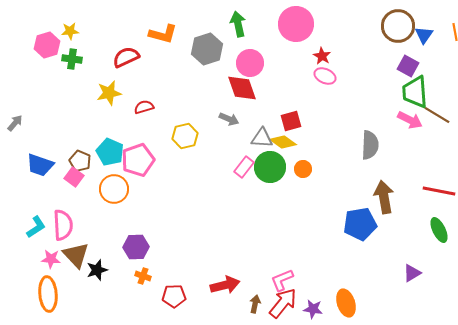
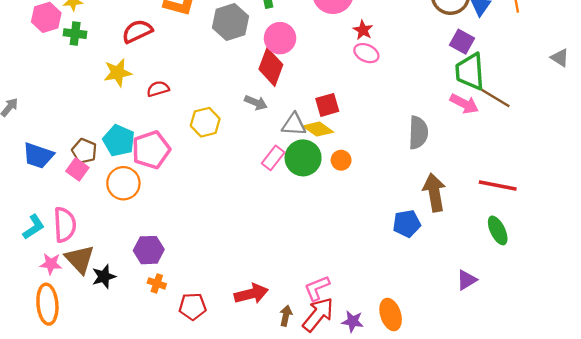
red diamond: (242, 88) -> (271, 67), turned 40
blue pentagon: (360, 224) -> (407, 224), size x0.7

